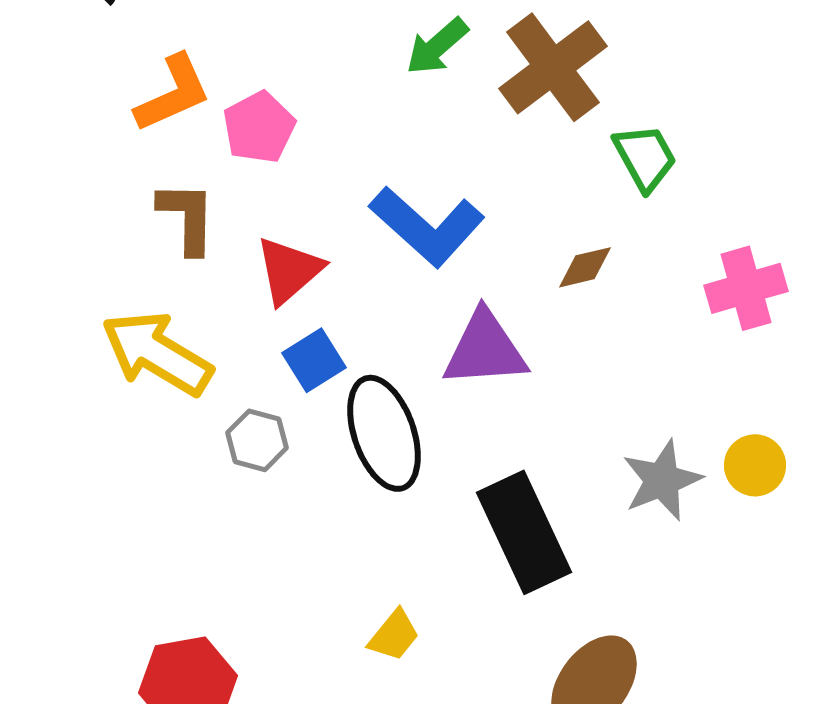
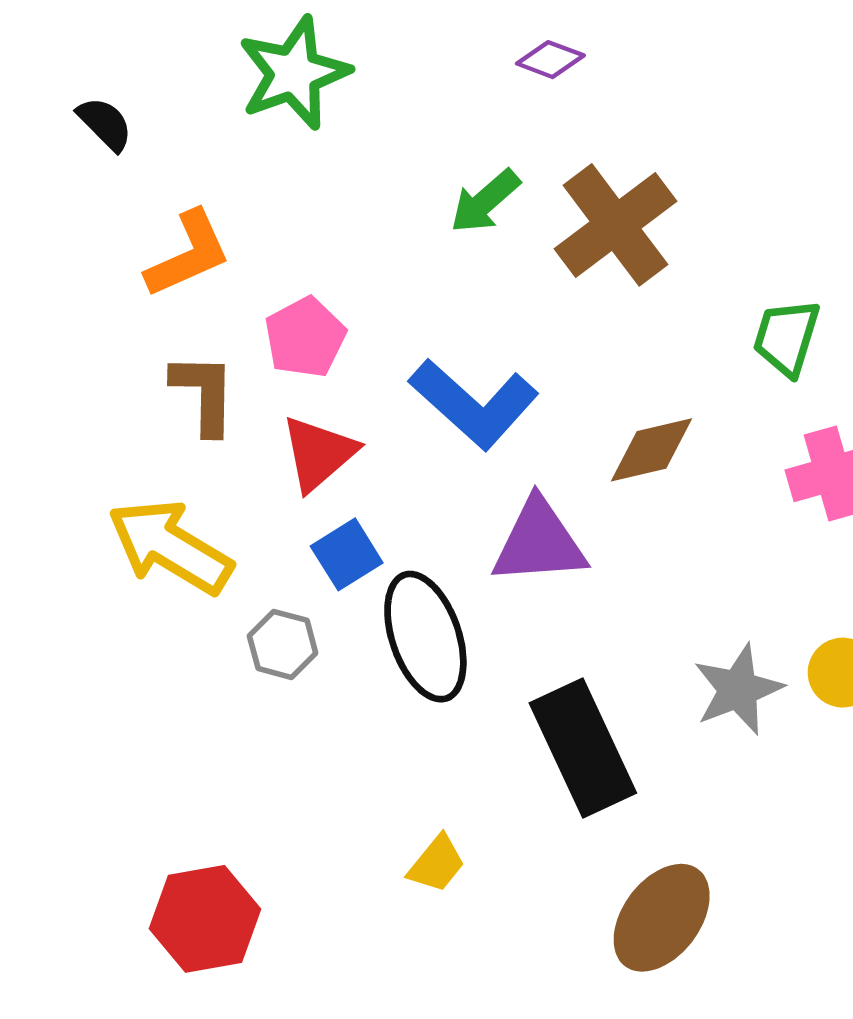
pink pentagon: (259, 127) -> (305, 337), moved
green trapezoid: (645, 157) -> (786, 337), moved, turned -134
brown diamond: (585, 267) -> (651, 450), size x1.4

